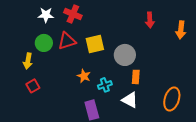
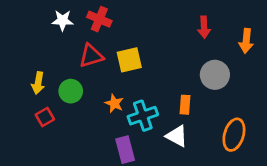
green circle: (44, 43) -> (71, 91), moved
gray circle: (125, 55) -> (215, 75), moved
cyan cross: (105, 85) -> (143, 116), size x1.5

